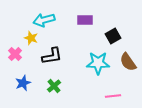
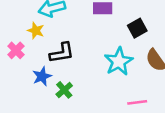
cyan star: (98, 63) -> (119, 61), turned -30
blue star: (23, 83) -> (42, 76), moved

